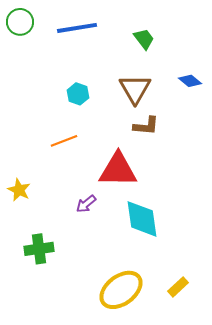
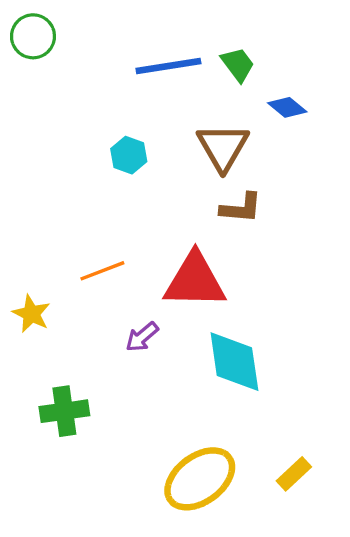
blue line: (77, 28) -> (168, 66), moved
blue diamond: (190, 81) -> (287, 107), moved
orange line: (64, 141) -> (102, 271), moved

